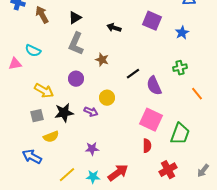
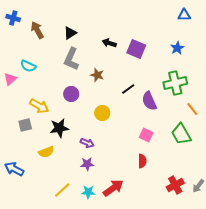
purple square: (152, 21) -> (136, 49), moved
pink triangle: (15, 64) -> (10, 79), turned -32
green cross: (180, 68) -> (175, 83), size x1.6
purple arrow: (91, 112) -> (87, 143), moved
gray square: (37, 116) -> (25, 125), moved
pink square: (151, 120) -> (146, 135), size x0.6
green trapezoid: (180, 134) -> (181, 134), moved, turned 130
blue arrow: (32, 157) -> (14, 169), moved
red cross: (168, 170) -> (175, 185), moved

